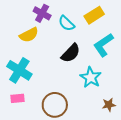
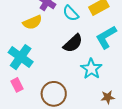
pink rectangle: (17, 98) -> (17, 85), turned 64

